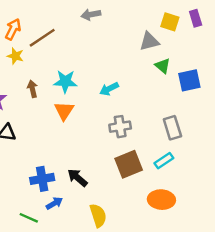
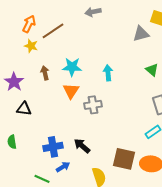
green triangle: (163, 66) -> (152, 70), moved
cyan arrow: (109, 89) -> (108, 73), turned 112
gray cross: (120, 127) -> (93, 105), moved
brown square: (129, 164) -> (124, 159), moved, turned 35

